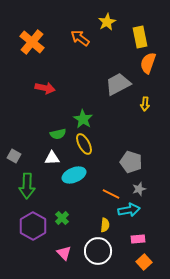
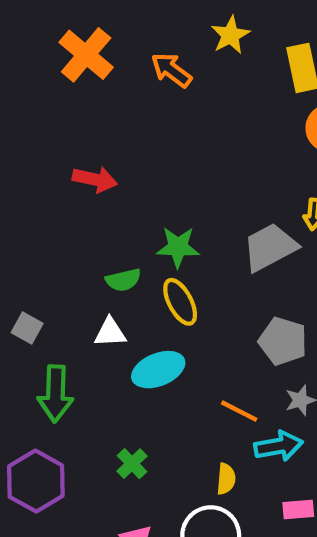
orange cross: (32, 42) -> (86, 55), moved
gray trapezoid: (118, 84) -> (270, 247), moved
green star: (83, 119) -> (178, 247), turned -30
purple hexagon: (33, 226) -> (36, 481), moved

